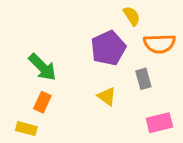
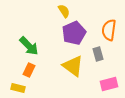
yellow semicircle: (132, 16) -> (64, 11), moved
orange semicircle: (159, 44) -> (109, 30), turned 100
yellow triangle: (107, 96) -> (73, 66), size x1.6

